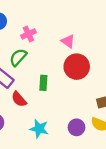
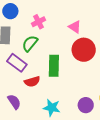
green rectangle: (43, 83) -> (54, 66), size x1.5
red semicircle: (19, 99) -> (32, 82), turned -63

